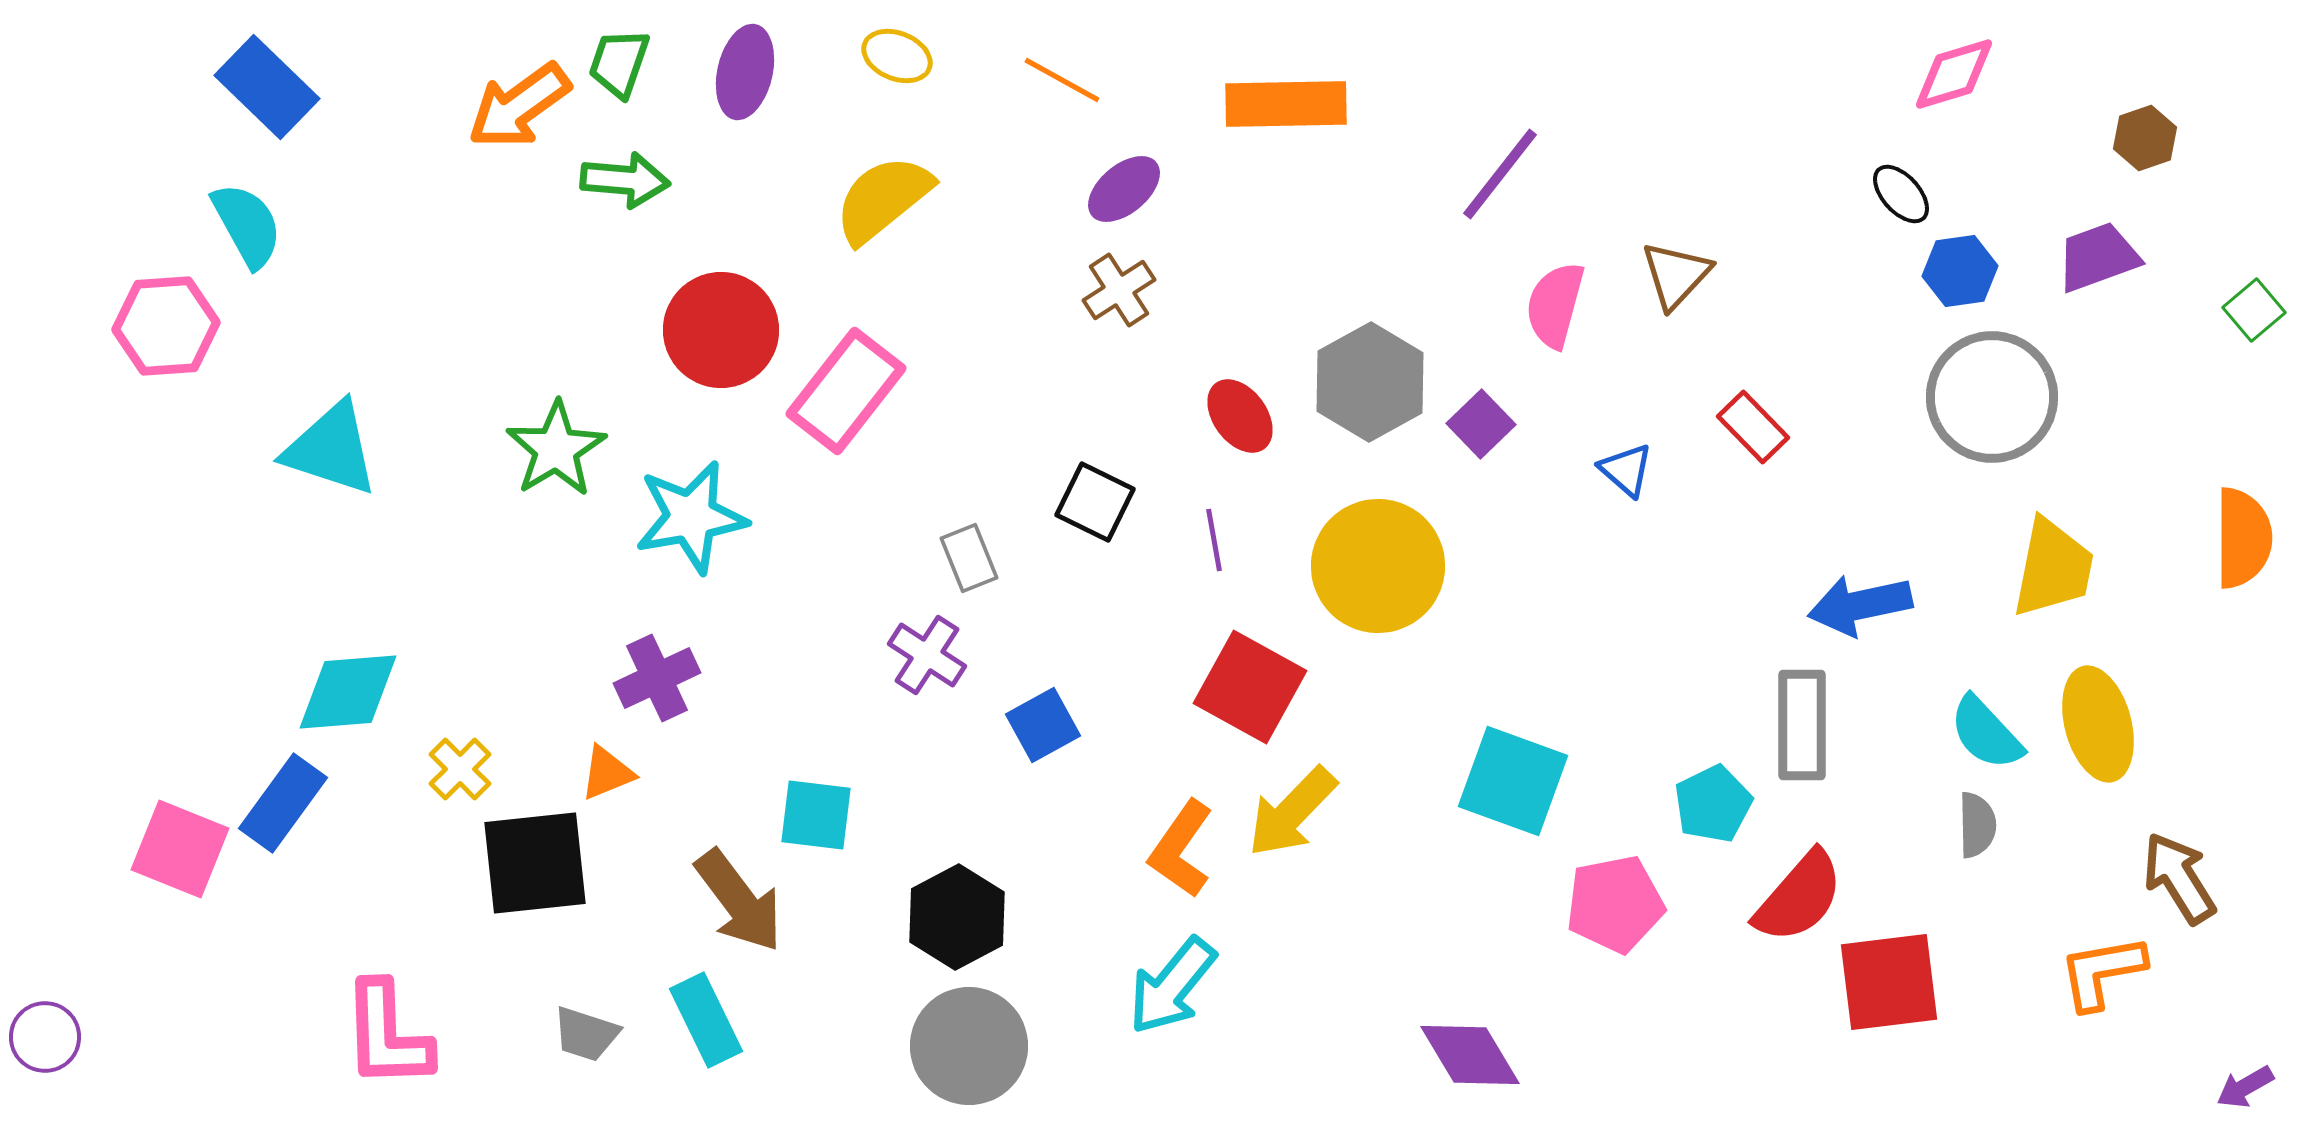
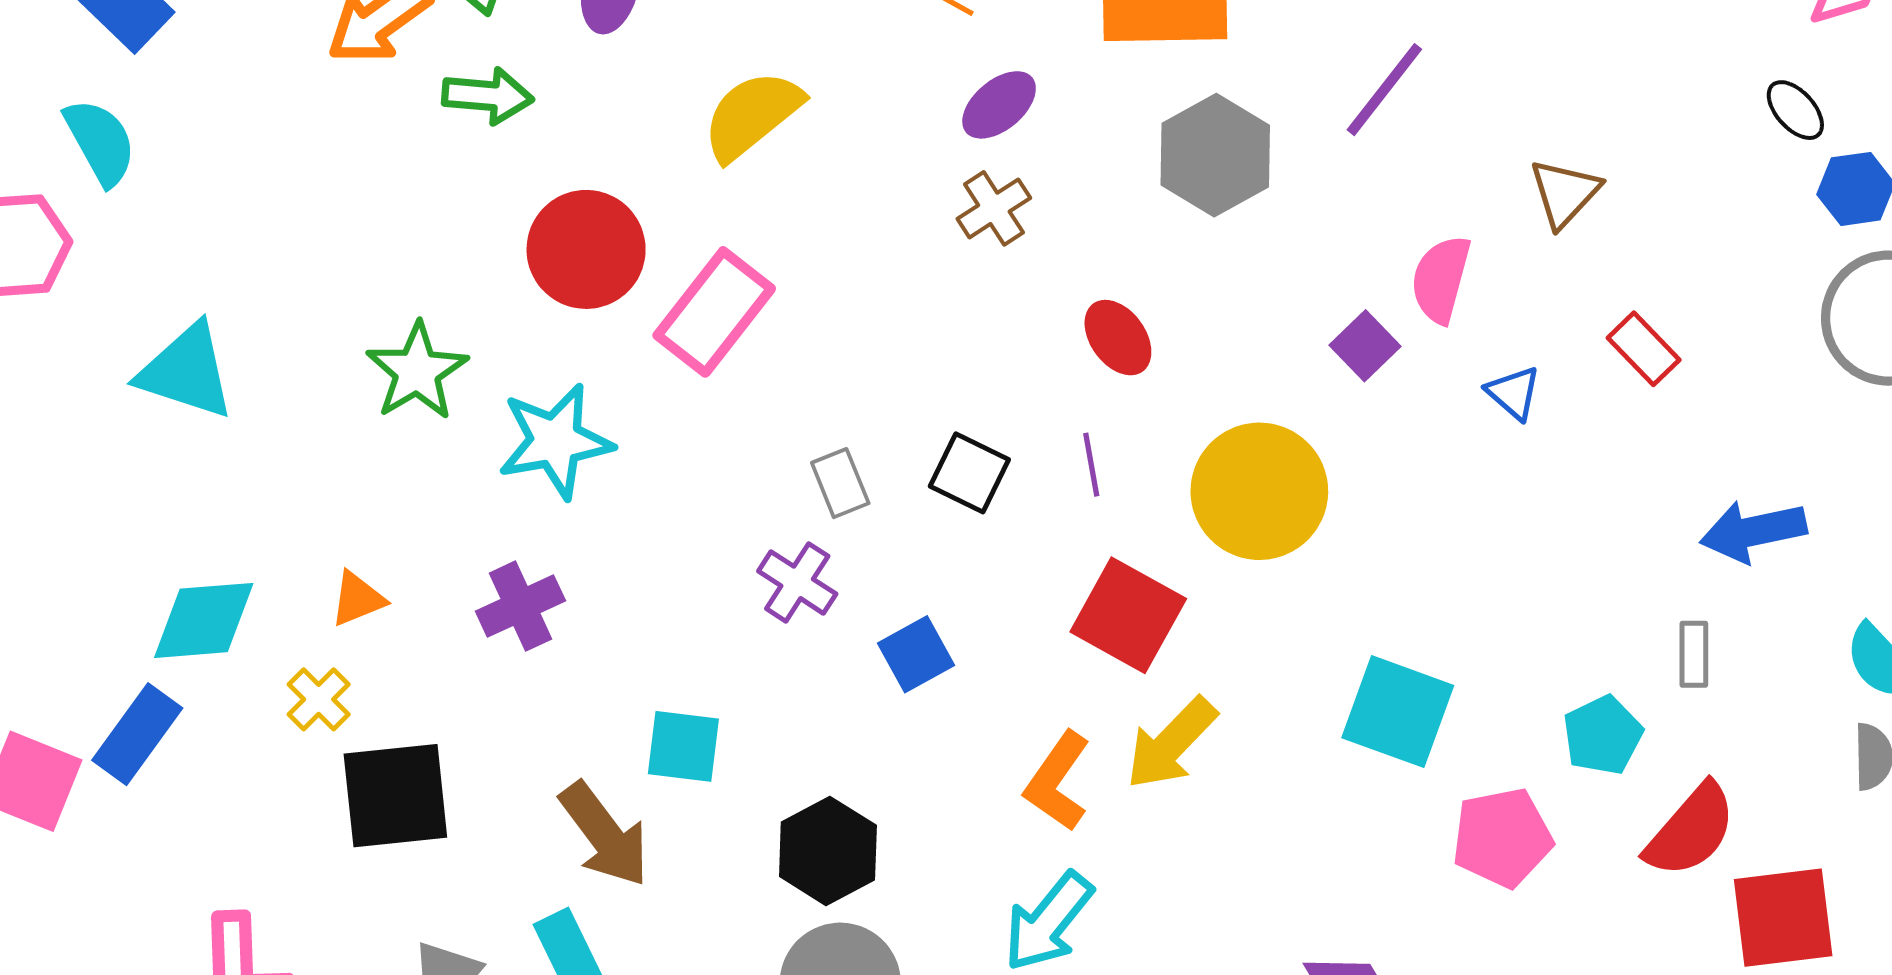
pink semicircle: (1555, 305) -> (1441, 279), moved
gray hexagon: (1370, 382) -> (1215, 155), moved
black square: (1095, 502) -> (969, 473), moved
gray rectangle: (1802, 725) -> (1694, 654), size x0.6
orange triangle: (607, 773) -> (358, 599), moved

